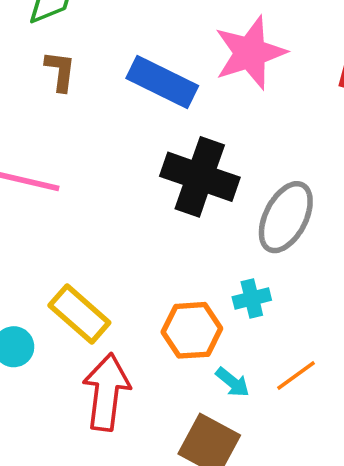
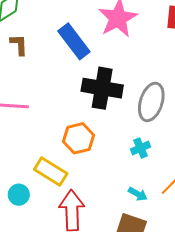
blue rectangle: (162, 82) -> (74, 41), turned 36
orange hexagon: (192, 330) -> (78, 138), moved

